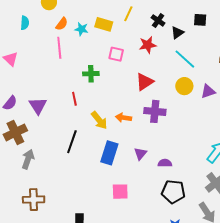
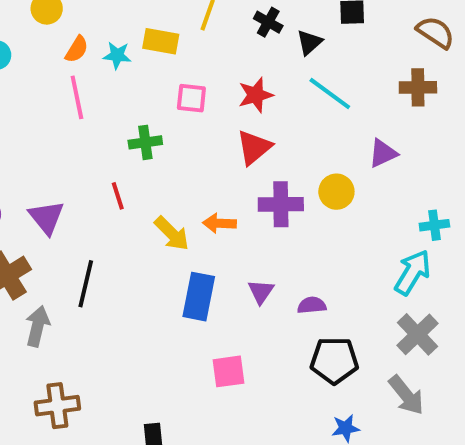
red star: (148, 45) -> (256, 95), moved
yellow circle: (184, 86) -> (336, 192), moved
black line: (72, 142) -> (86, 284), moved

